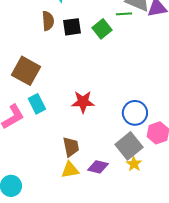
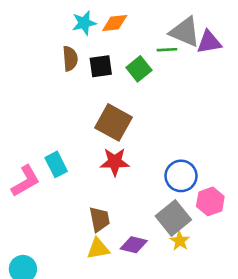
brown square: (26, 71) -> (113, 122), moved

